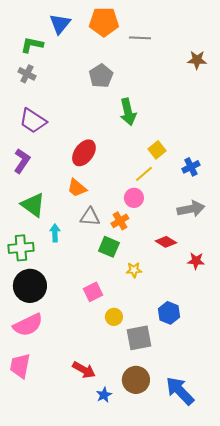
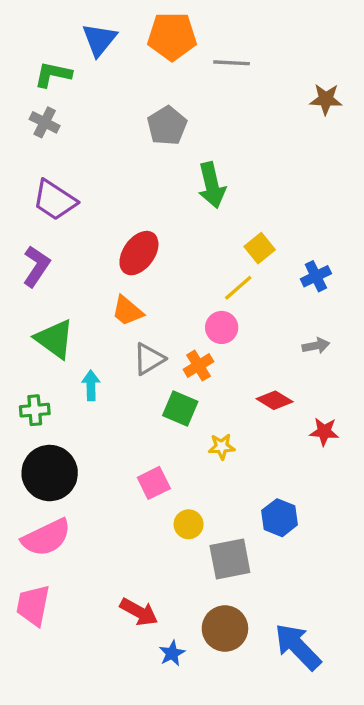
gray arrow: (191, 209) -> (316, 346), size x0.6
gray triangle: (90, 217) -> (149, 359), turned -35
green cross: (21, 248) -> (35, 410), size x0.7

